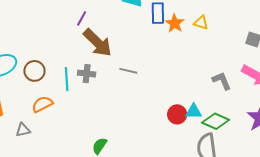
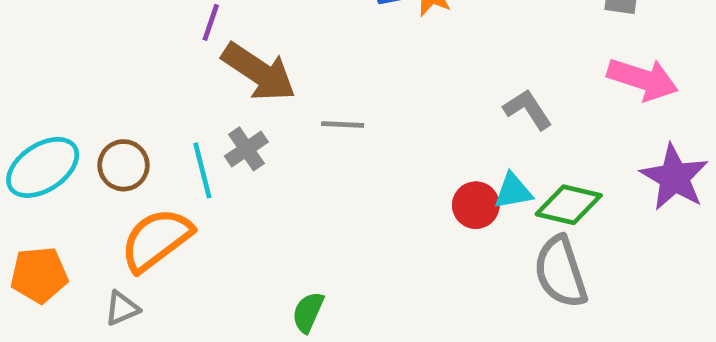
gray cross: (87, 74) -> (246, 149), turned -30
gray L-shape: (222, 81) -> (528, 109), moved
orange semicircle: (42, 104) -> (156, 240), size x1.5

